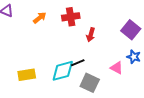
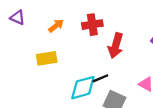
red arrow: (91, 35) -> (116, 46), size x1.5
yellow rectangle: (27, 75) -> (47, 58), moved

